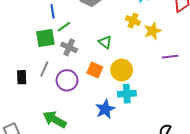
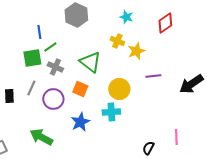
green triangle: (105, 42) -> (90, 62), size x1.6
yellow circle: (122, 70) -> (119, 89), moved
blue star: (105, 109) -> (80, 122), moved

